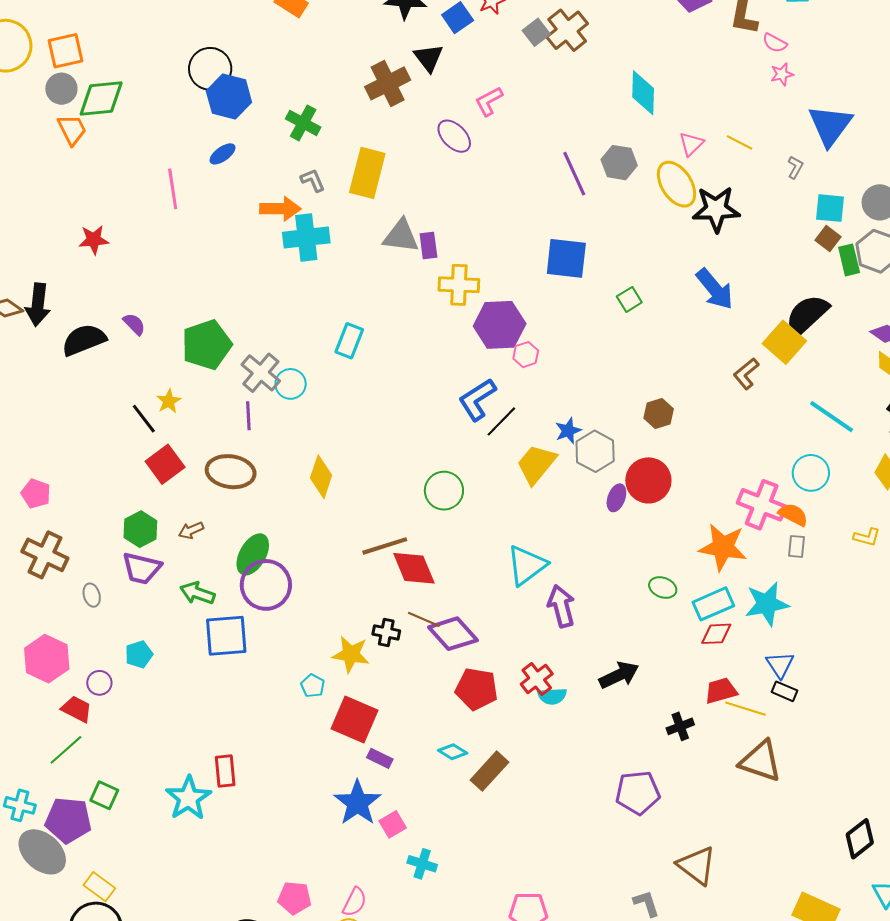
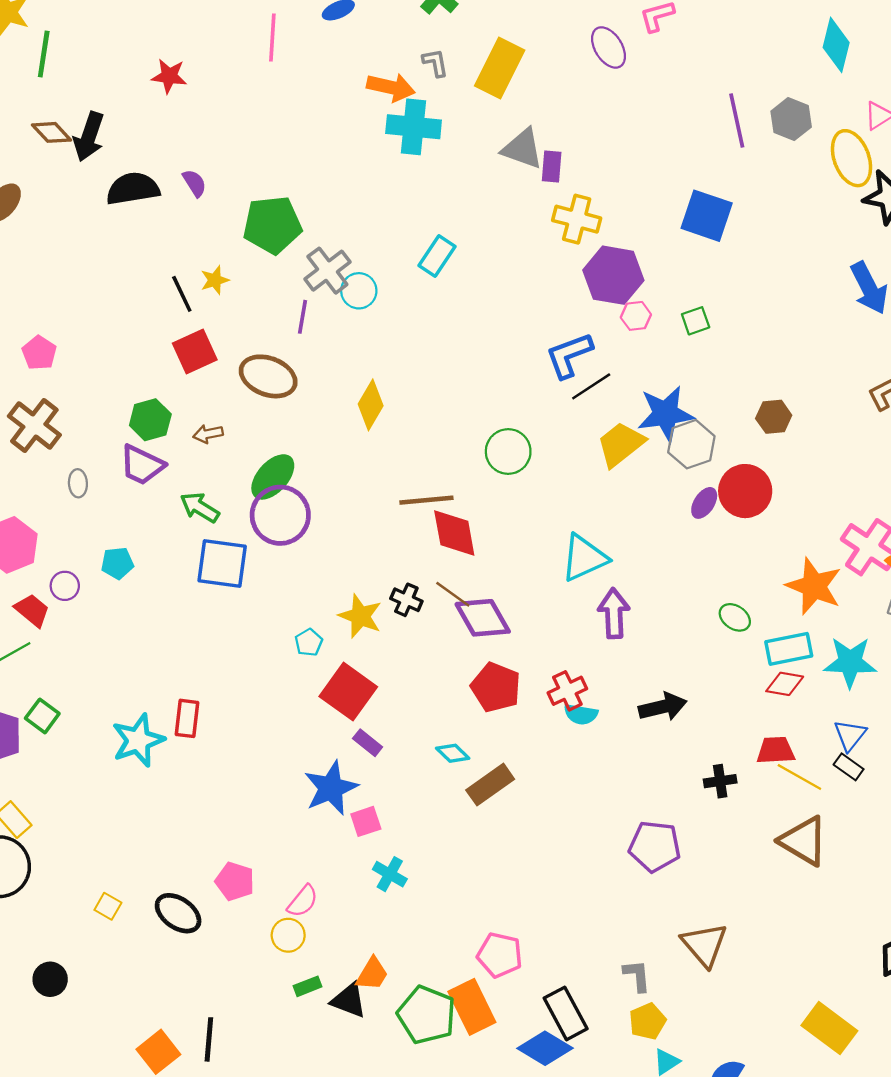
green square: (629, 299) -> (696, 321), moved
blue star: (568, 431) -> (666, 414), size x1.8

